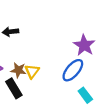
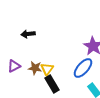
black rectangle: (14, 88) -> (52, 84), moved

